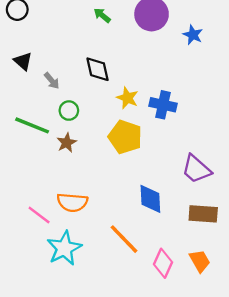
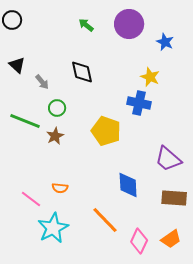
yellow star: (127, 98) -> (150, 77), moved
orange semicircle: (72, 202) -> (60, 188), size x0.6
orange trapezoid: (200, 261) -> (171, 239), turned 85

